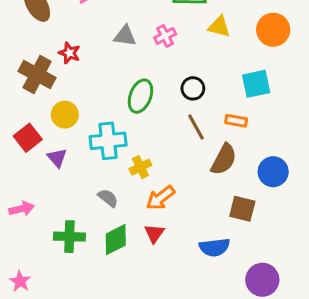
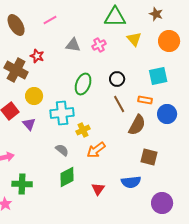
yellow triangle: (219, 27) -> (134, 39), turned 35
blue circle: (273, 172) -> (167, 114), moved
red triangle: (154, 233) -> (98, 189), moved
green cross: (69, 237) -> (22, 184), moved

